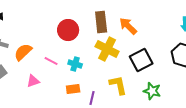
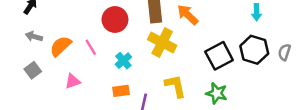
black square: (141, 60) -> (219, 56), moved
pink line: (51, 61) -> (91, 47), moved, turned 32
cyan cross: (75, 64) -> (123, 61), turned 32

